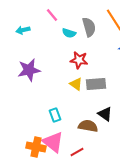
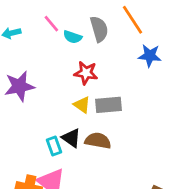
pink line: (52, 15) -> (51, 24), moved
black triangle: (105, 114) -> (71, 138), moved
brown semicircle: (88, 126) -> (98, 141), moved

